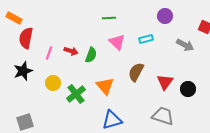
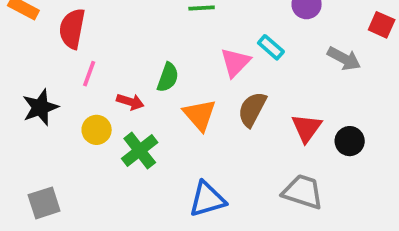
red semicircle: (26, 38) -> (72, 29), moved
cyan rectangle: (146, 39) -> (271, 47), turned 56
pink triangle: (117, 42) -> (235, 62), moved, turned 30
red arrow: (71, 51) -> (130, 102), moved
orange triangle: (105, 86) -> (200, 115), moved

